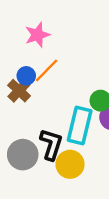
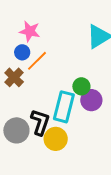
pink star: (37, 35) -> (30, 31), turned 30
blue circle: (26, 76) -> (22, 52), moved

